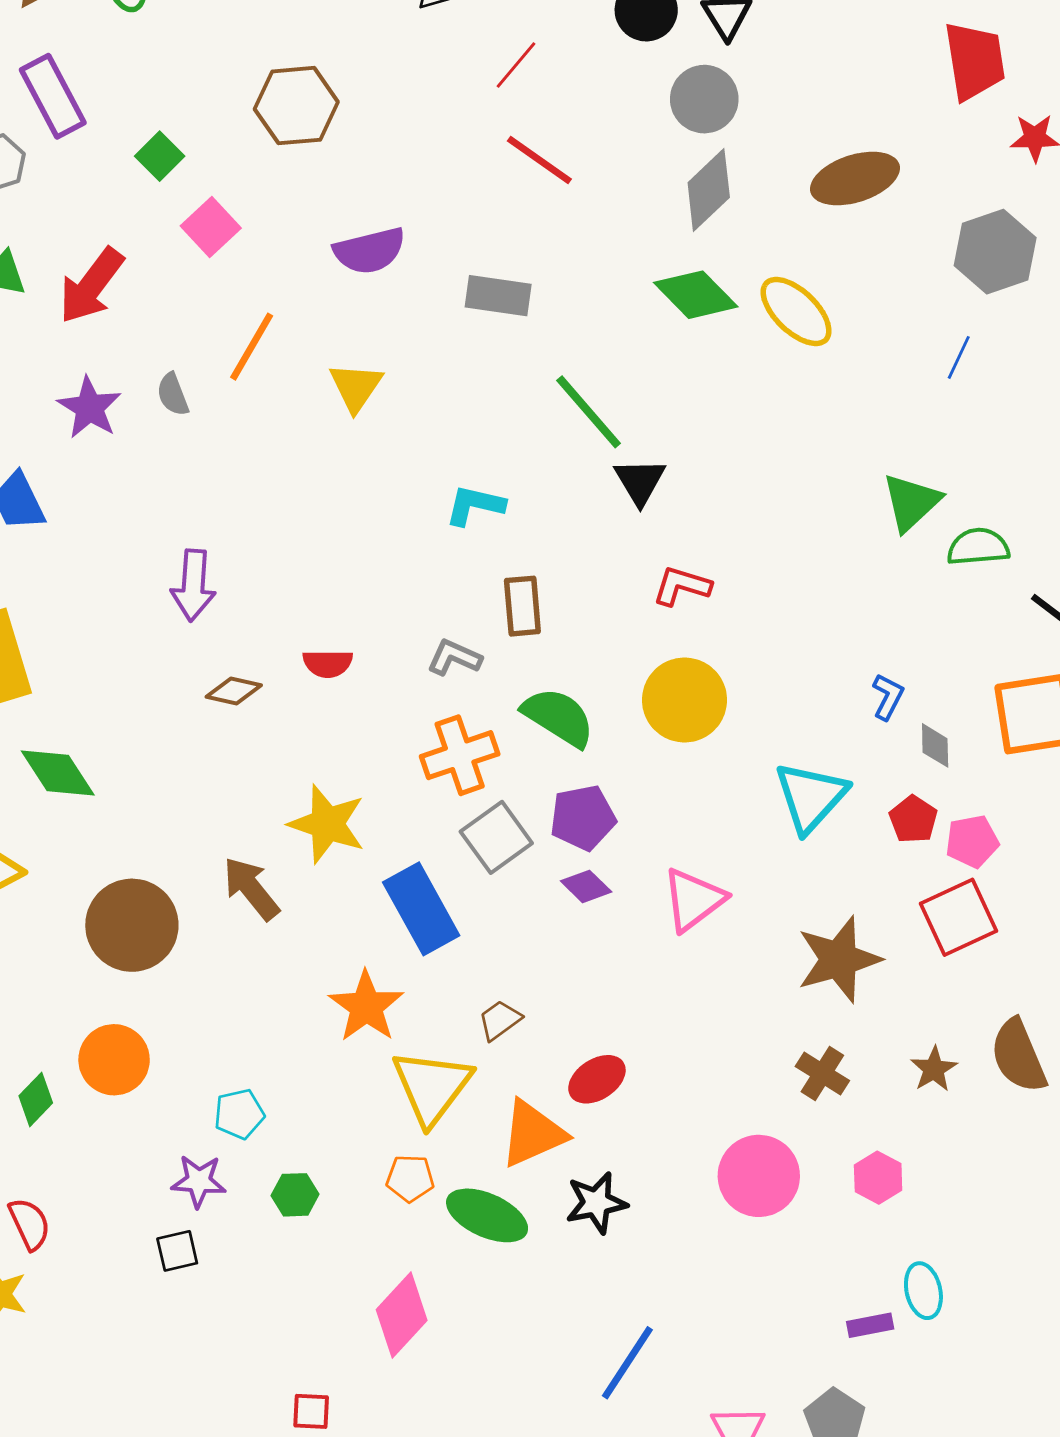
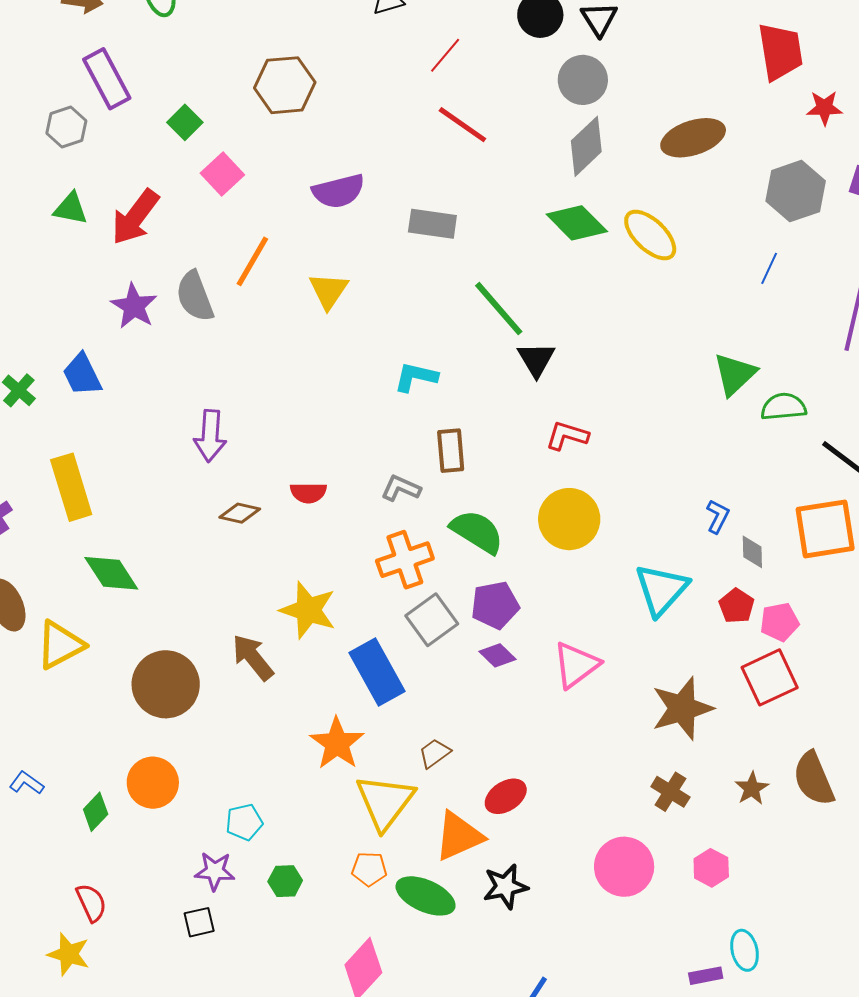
gray semicircle: (173, 394) -> (195, 296), size x1.6

